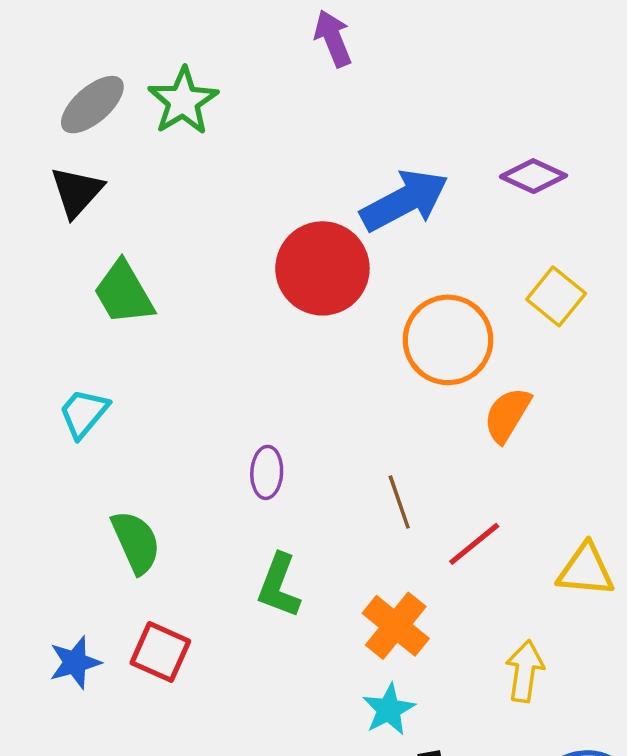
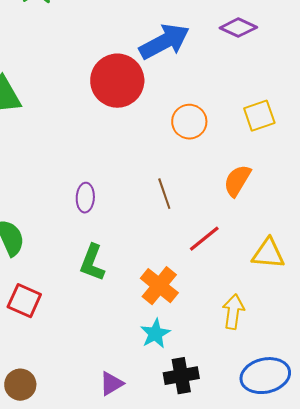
yellow square: (556, 296) -> (259, 116), moved, turned 32
orange circle: (448, 340) -> (189, 122), size x0.7
orange semicircle: (507, 415) -> (237, 181), moved
brown line: (399, 502) -> (164, 194), moved

